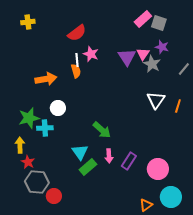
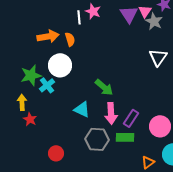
orange semicircle: (76, 71) -> (70, 39), moved
white circle: (58, 108) -> (60, 65), size x1.5
cyan cross: (45, 128) -> (47, 85), turned -35
cyan triangle: (80, 152) -> (82, 109), turned -30
pink arrow: (109, 156) -> (111, 113), size x1.5
green rectangle: (88, 167) -> (125, 137), moved, turned 42
gray hexagon: (37, 182) -> (97, 139), moved

